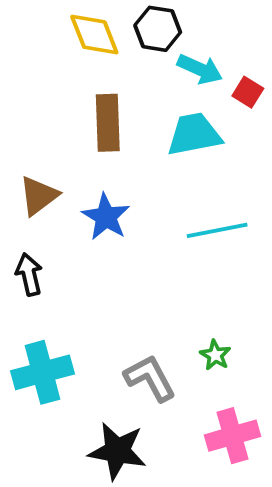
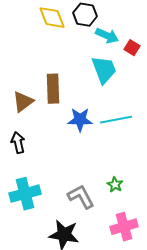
brown rectangle: (108, 123) -> (53, 89), moved
cyan trapezoid: (194, 134) -> (104, 70), turned 80
blue star: (106, 217) -> (80, 120), moved, turned -30

